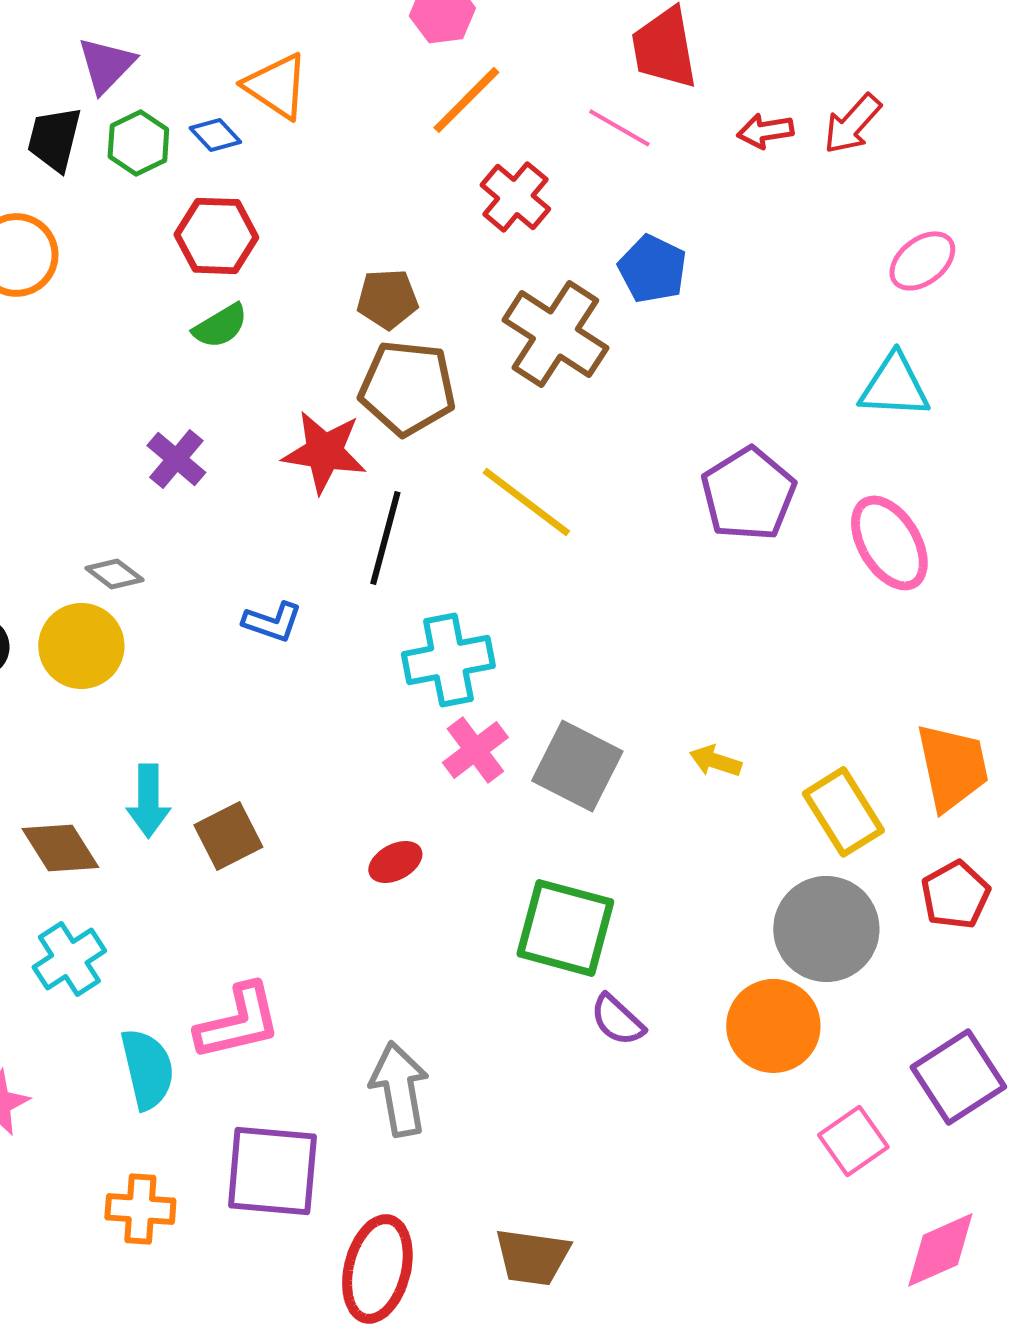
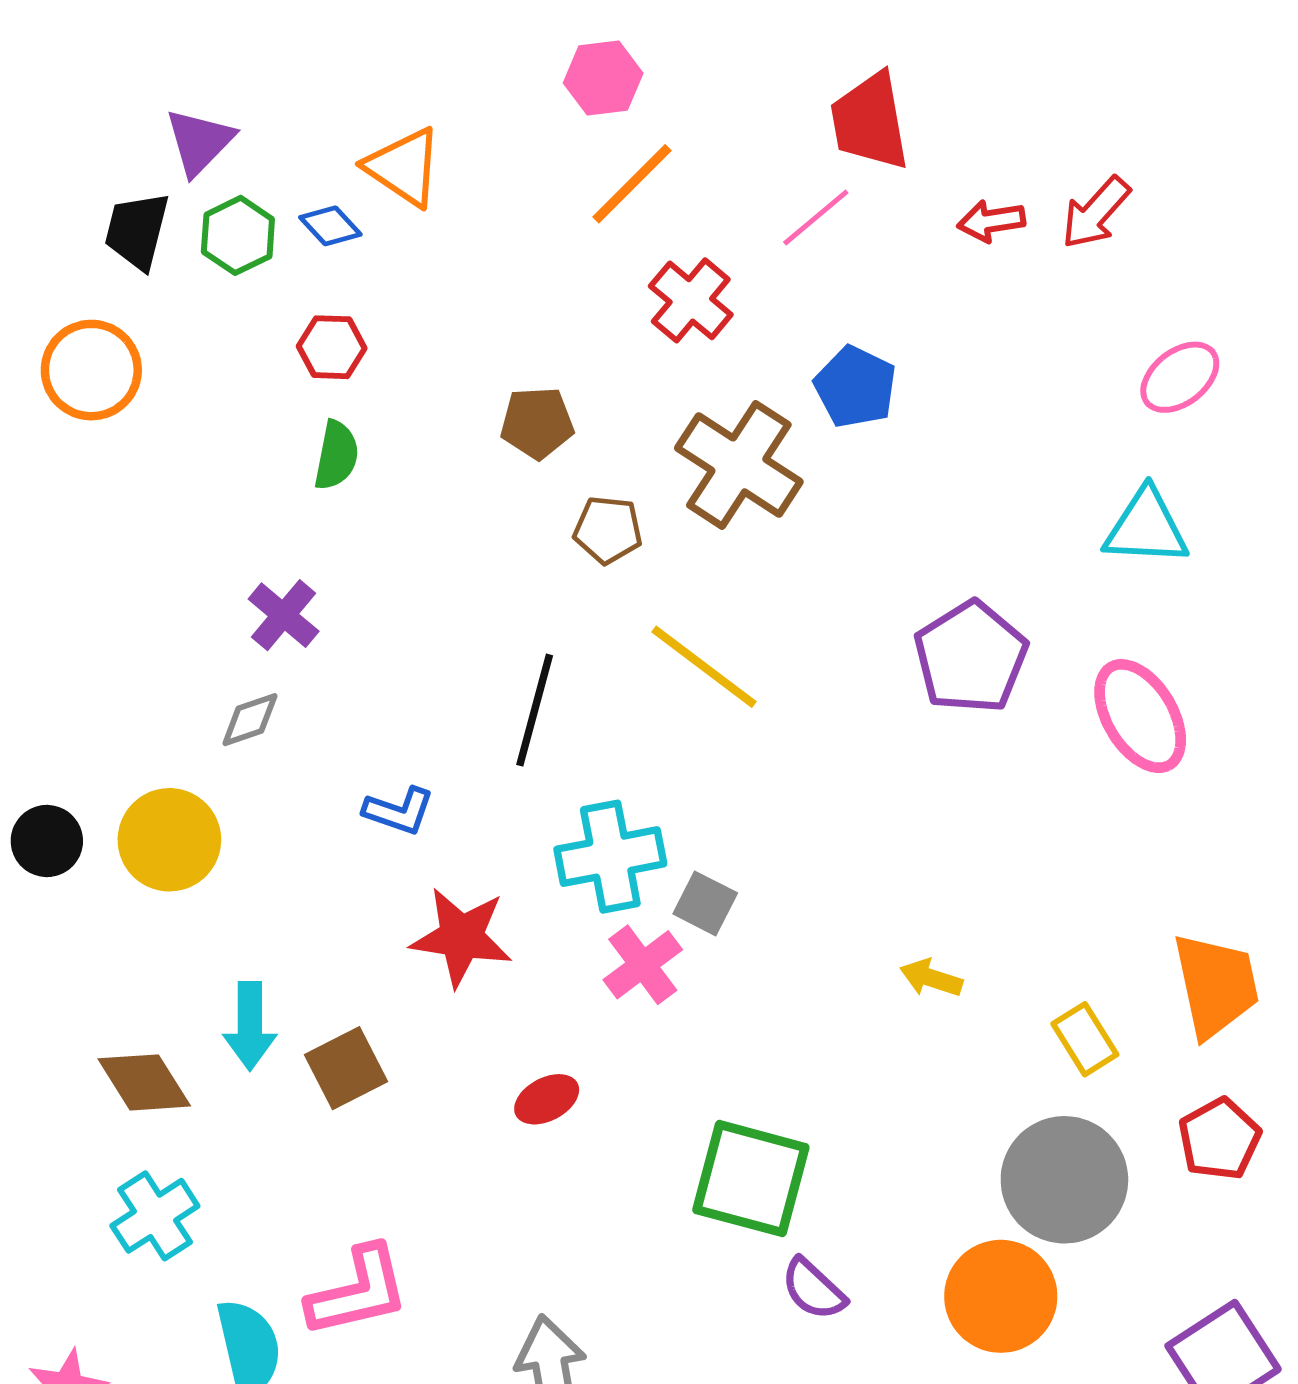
pink line: (619, 128) -> (816, 217), turned -70
red hexagon: (216, 236) -> (332, 347), size x0.7
green semicircle: (220, 326) -> (336, 455), turned -48
brown pentagon: (407, 388) -> (608, 530), moved, size x0.6
red star: (324, 452) -> (461, 937), moved
gray diamond: (114, 574) -> (250, 720), moved, turned -56
gray square: (577, 766) -> (705, 903), moved, size x0.6
yellow rectangle: (843, 812) -> (1085, 1039), size x0.7

